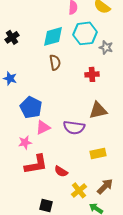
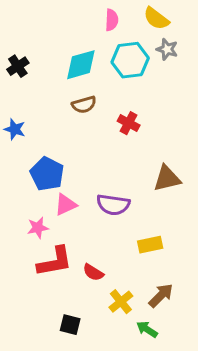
gray star: (106, 47) -> (167, 49), moved
brown semicircle: (55, 62) -> (84, 105), turned 84
red cross: (92, 74) -> (129, 123), moved, turned 32
brown triangle: (98, 110) -> (167, 178), moved

